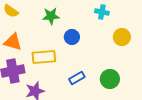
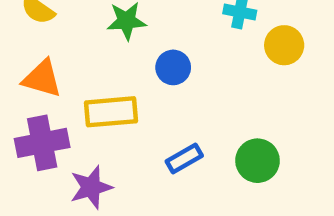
yellow circle: (122, 37) -> (284, 45), moved

